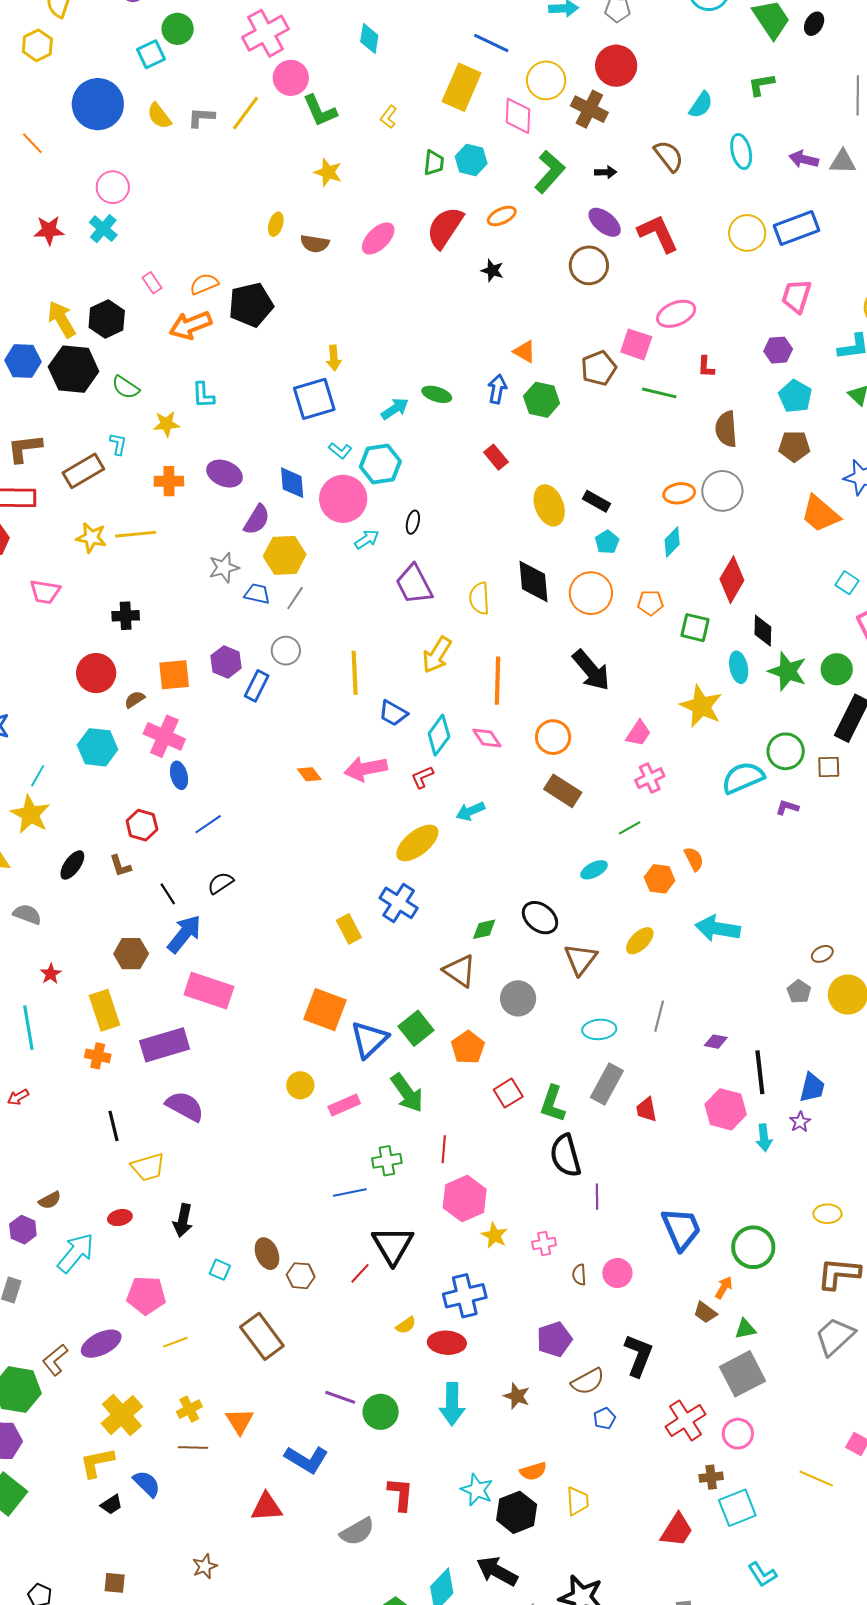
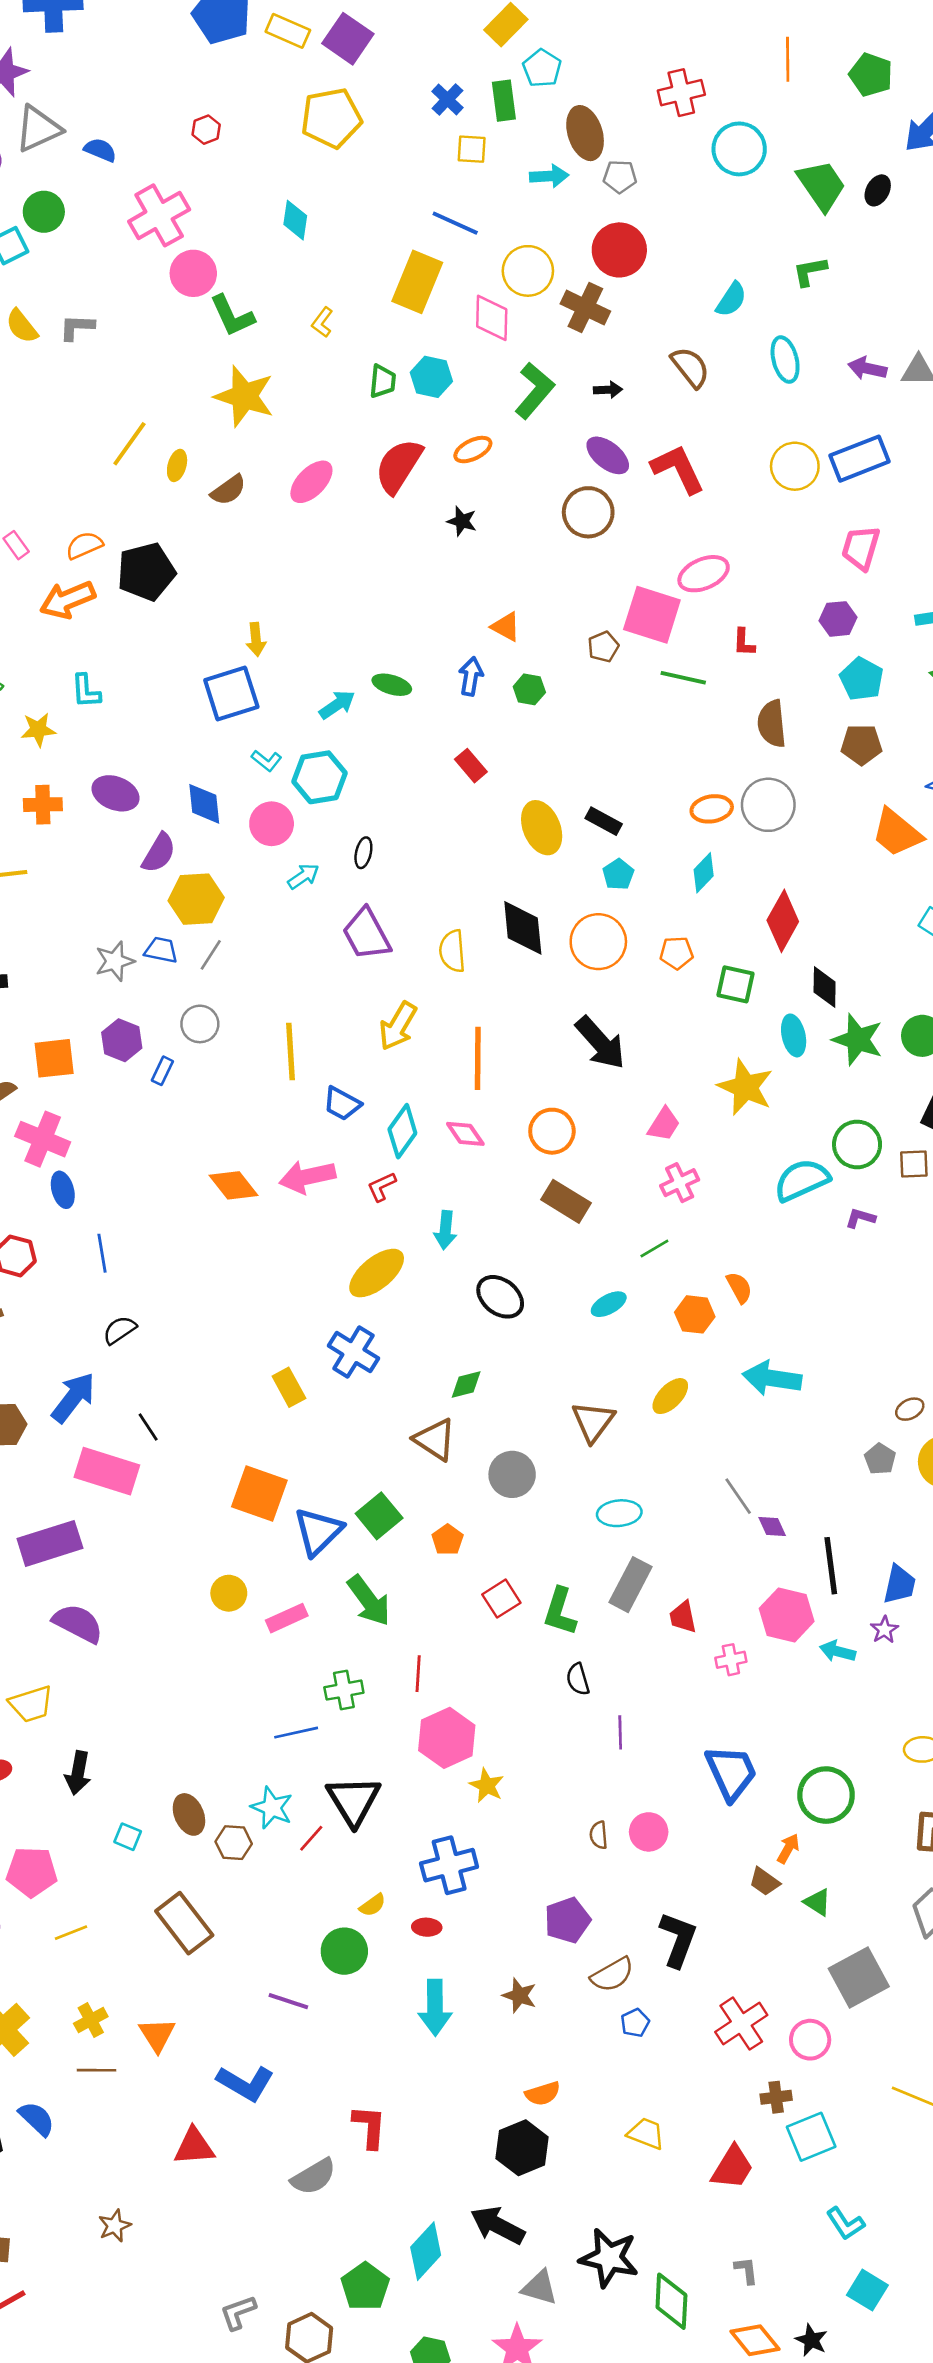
yellow line: (246, 113) -> (129, 444), moved
yellow star: (328, 172) -> (244, 396), size x1.6
brown semicircle: (315, 244) -> (228, 490), turned -44
pink square: (636, 344) -> (652, 615), size x1.4
brown pentagon: (599, 368) -> (603, 647), size x0.7
green hexagon: (542, 400) -> (529, 689), size x0.7
pink circle: (343, 499) -> (272, 824), size x0.7
gray star: (224, 568) -> (115, 961), moved
blue rectangle: (257, 686) -> (162, 1071), size x0.7
orange diamond: (309, 774) -> (233, 1185), size x1.5
cyan arrow: (470, 811) -> (445, 1230), turned -60
blue line: (208, 824) -> (102, 1253), turned -64
black line: (168, 894) -> (148, 1427), moved
black ellipse: (540, 918) -> (500, 1297), moved
gray line: (659, 1016) -> (738, 1496), moved, turned -48
purple diamond: (716, 1042) -> (772, 1526), turned 55
orange pentagon: (468, 1047) -> (448, 1540), size x0.7
cyan arrow: (764, 1138) -> (838, 1651), turned 112
black semicircle: (566, 1156) -> (578, 1679), size x0.6
pink cross: (544, 1243) -> (731, 1660), moved
green triangle: (745, 1329) -> (817, 1902), turned 45
red ellipse: (447, 1343) -> (427, 1927), size x0.6
gray square: (743, 1374) -> (859, 1978), moved
green circle: (381, 1412) -> (344, 1951), moved
cyan star: (477, 1490) -> (272, 1808), moved
yellow trapezoid: (577, 1501) -> (646, 2133), moved, turned -64

